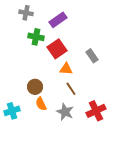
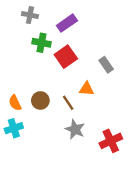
orange triangle: (66, 69) -> (87, 89), moved
brown line: (71, 89) -> (68, 103), moved
orange semicircle: (41, 104) -> (15, 103), moved
red cross: (96, 111) -> (111, 141), moved

